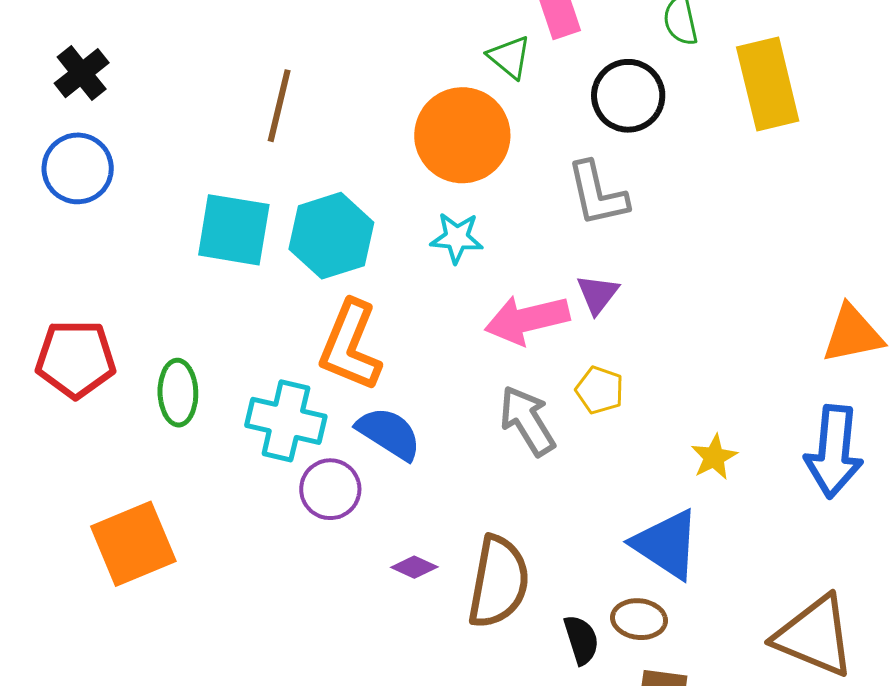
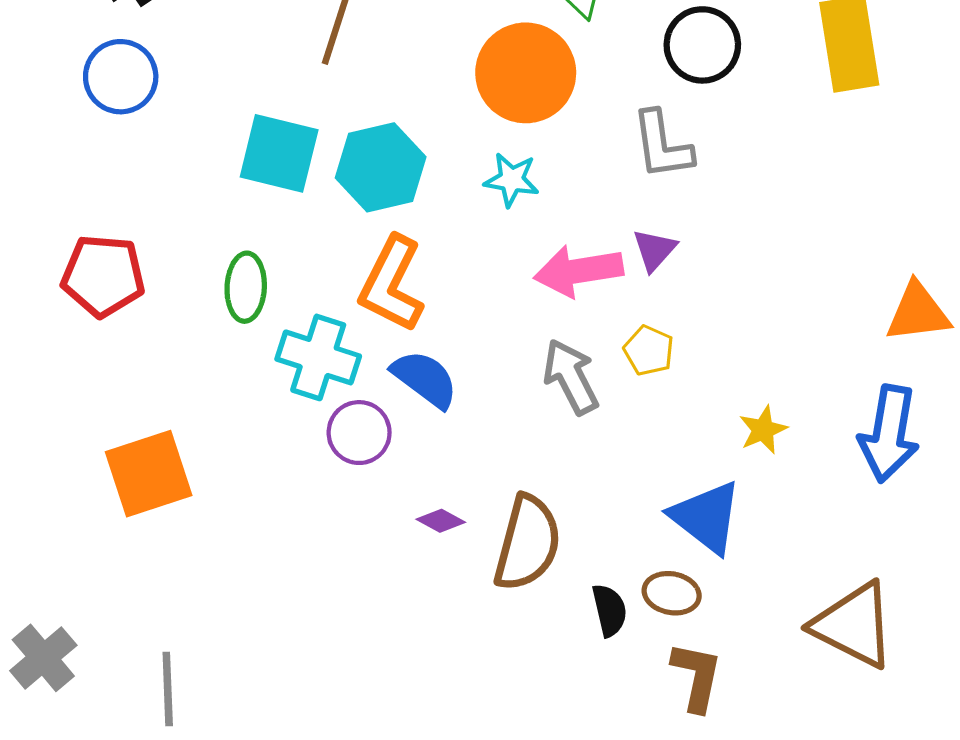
green ellipse: (178, 393) -> (246, 287), moved

